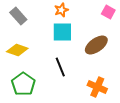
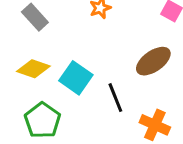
cyan square: (62, 32) -> (76, 78), moved, turned 35
black line: (60, 67) -> (115, 98), moved

